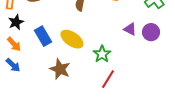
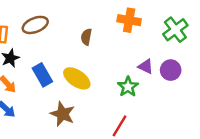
green star: (102, 54) -> (128, 87), moved

